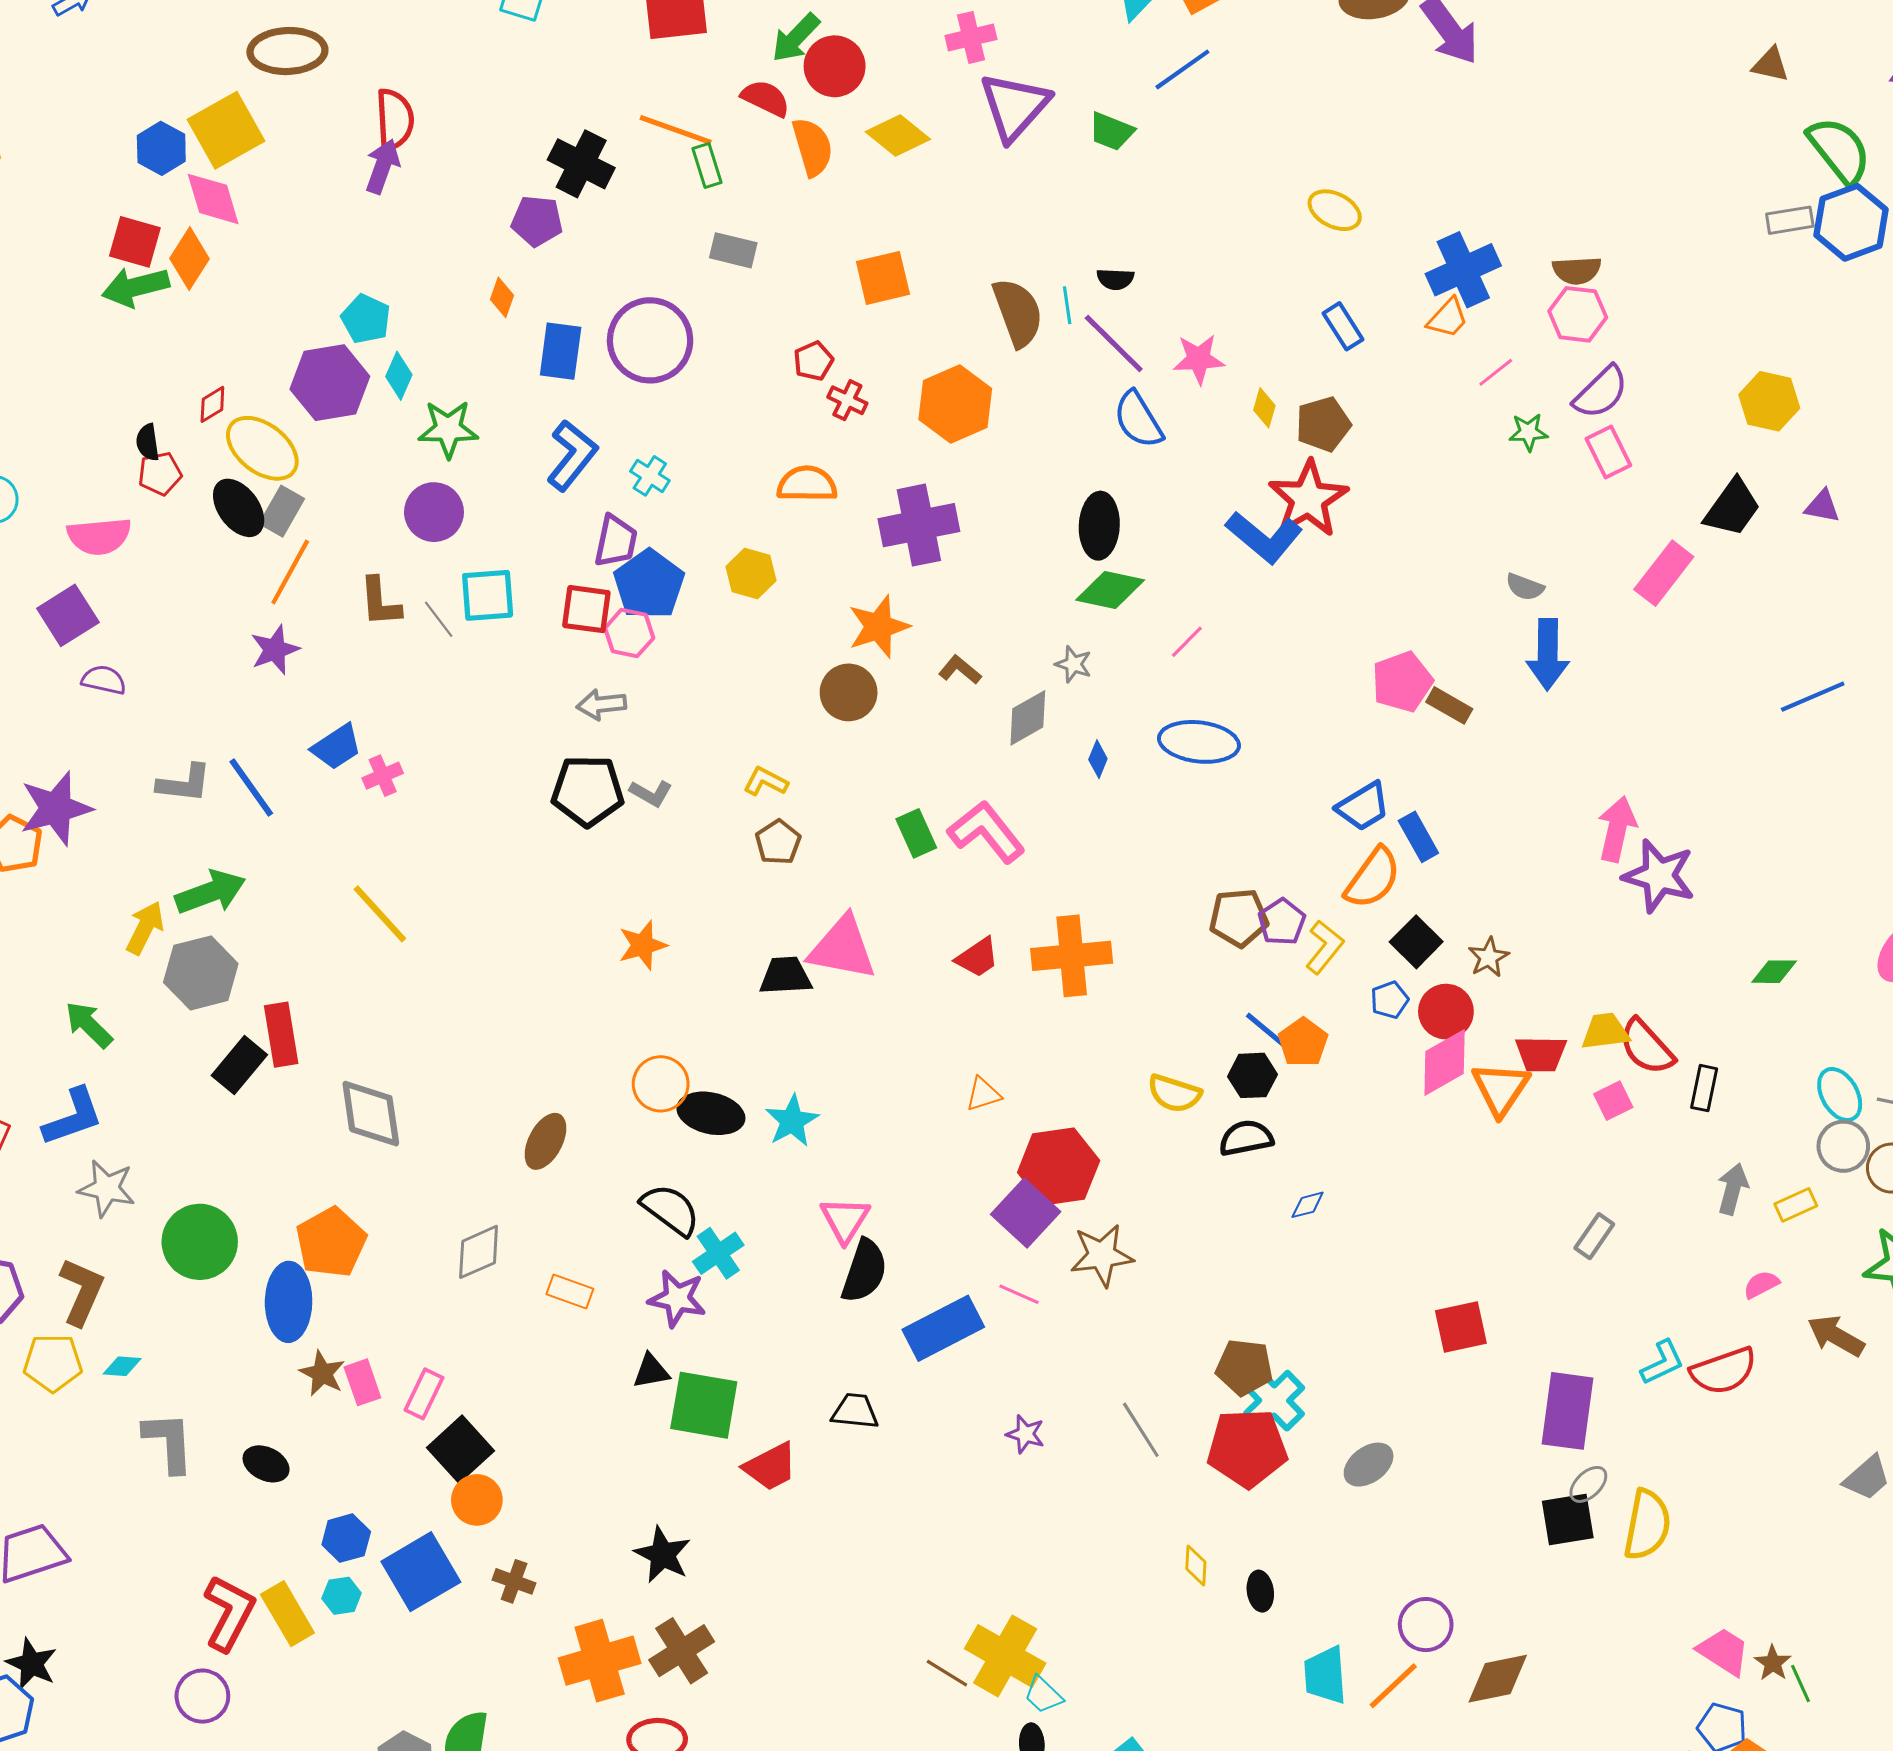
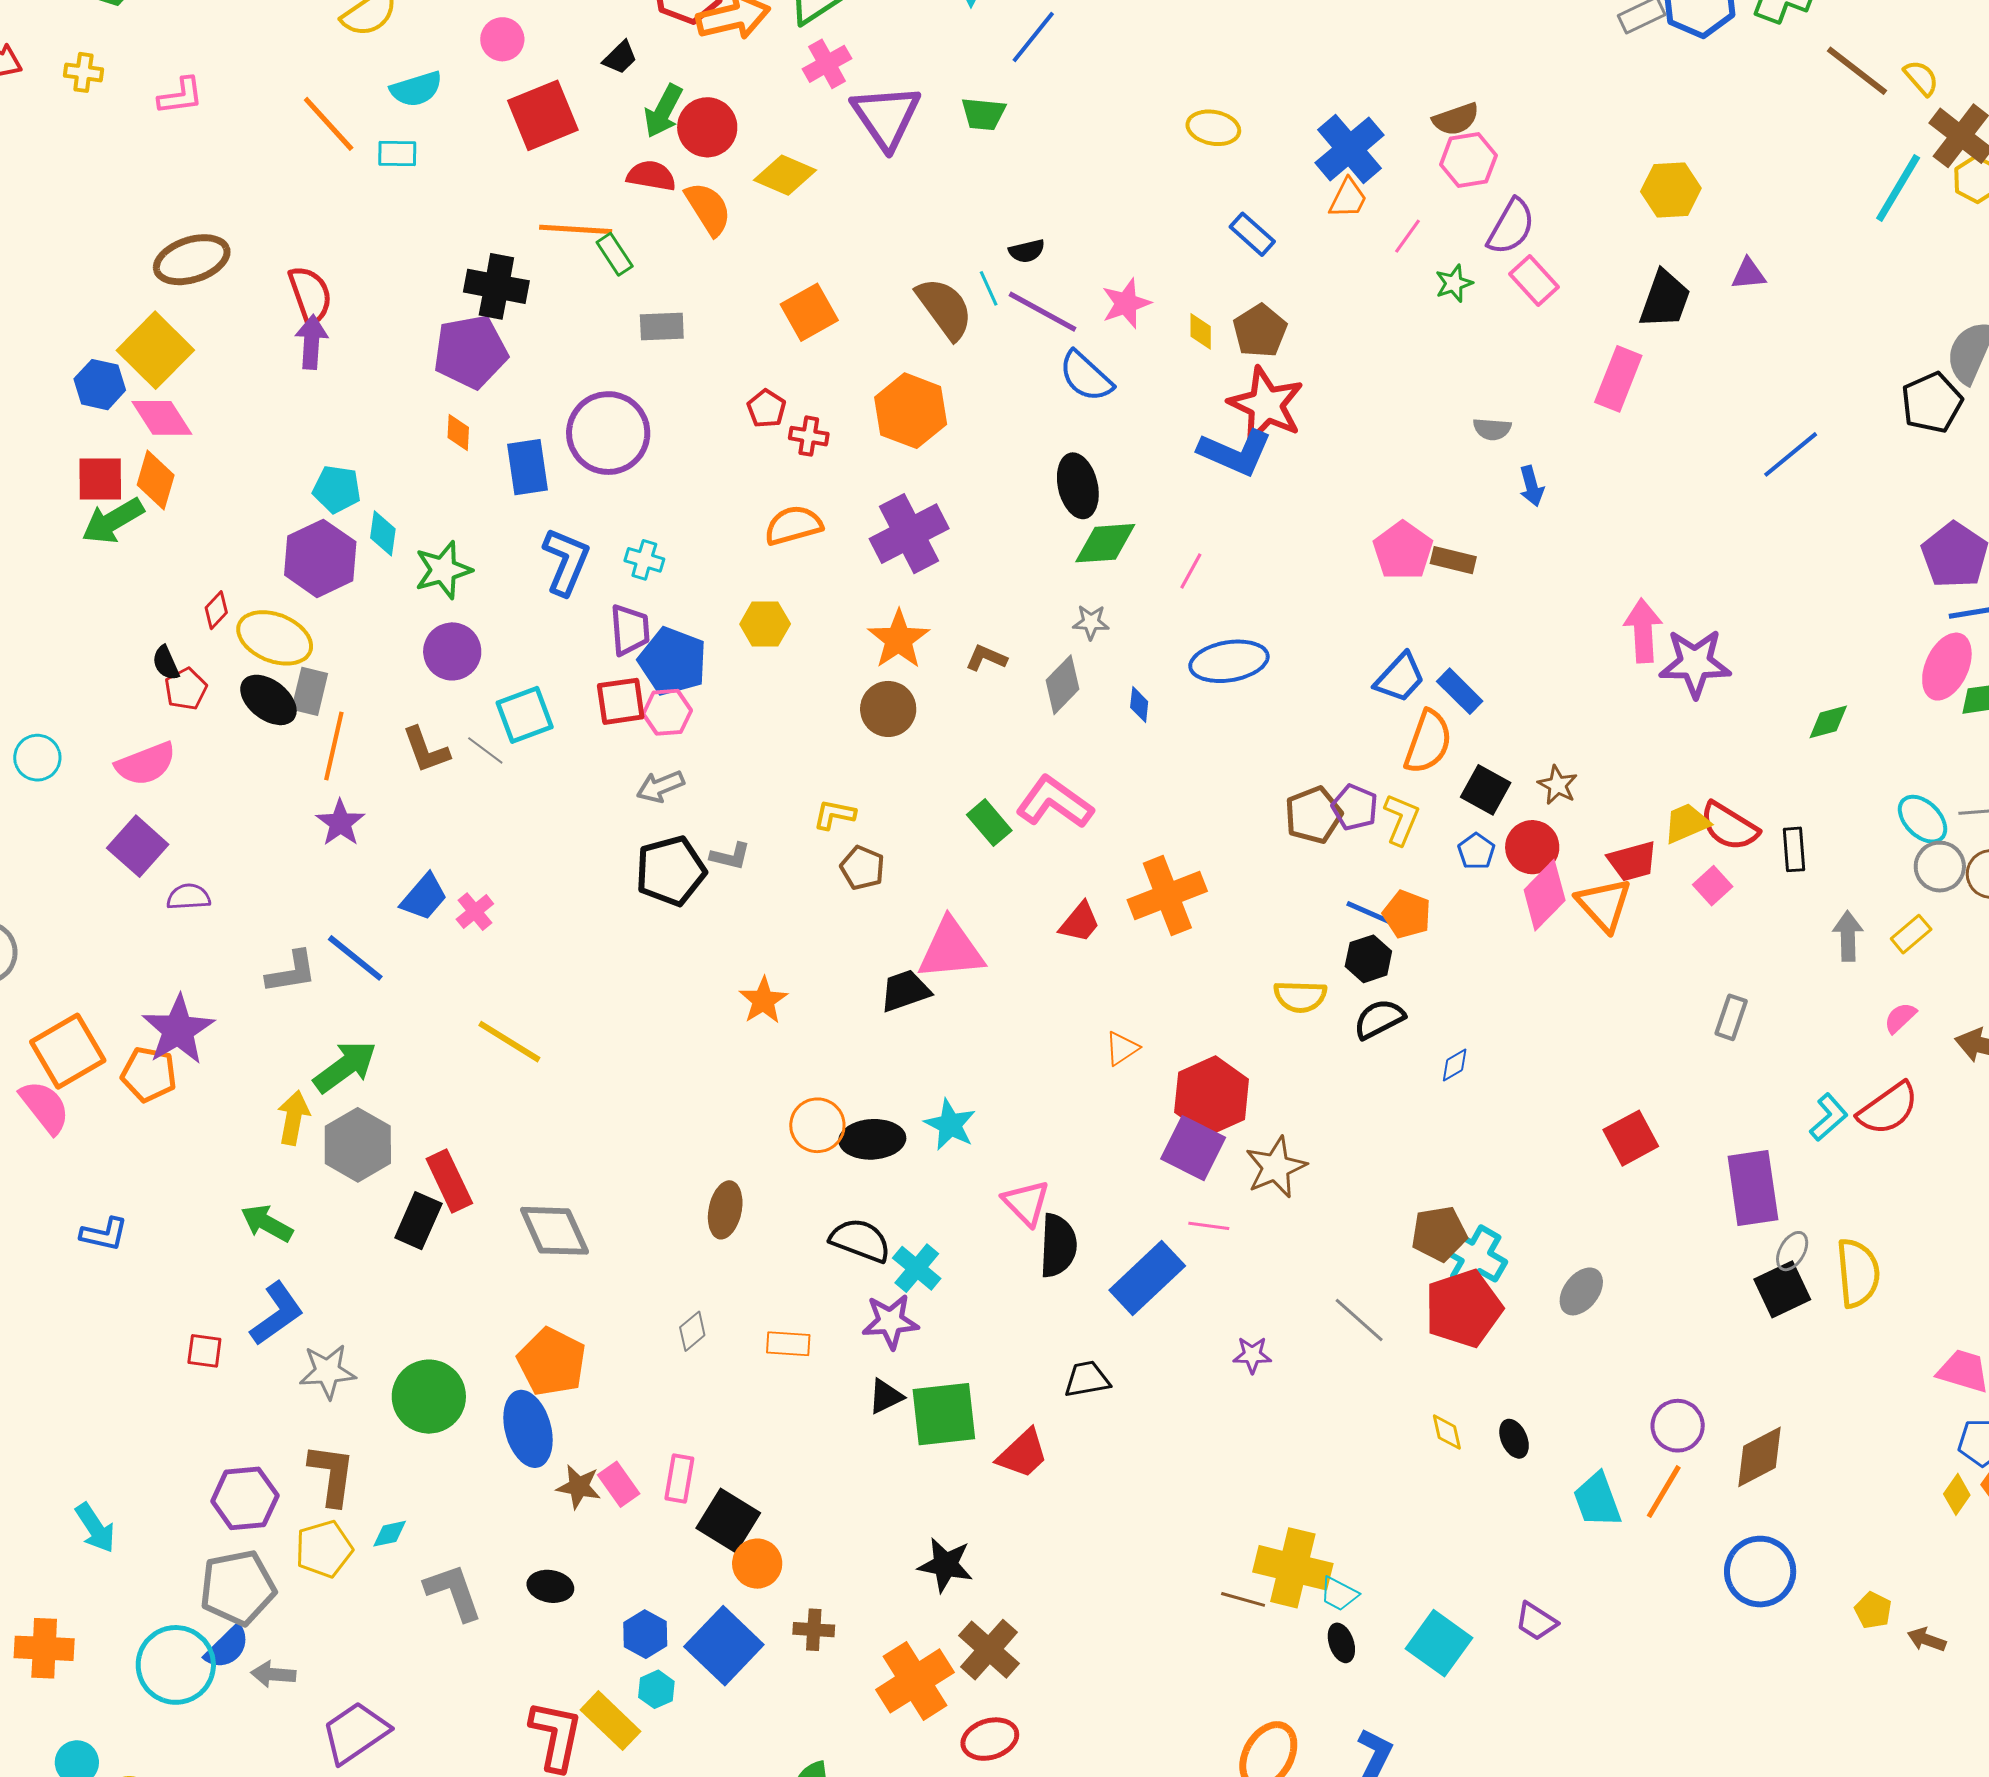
purple pentagon: (537, 221) -> (470, 352), size x1.5
blue arrow: (1548, 654) -> (1532, 486), size x0.6
gray diamond: (479, 1252) -> (692, 1331), size x0.7

